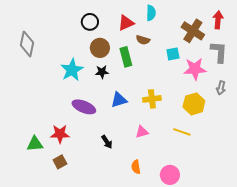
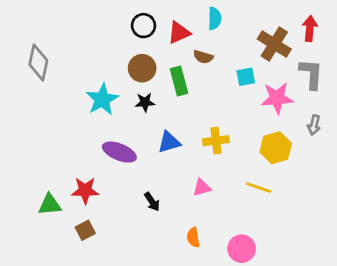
black circle: (90, 22) -> (144, 26), moved

